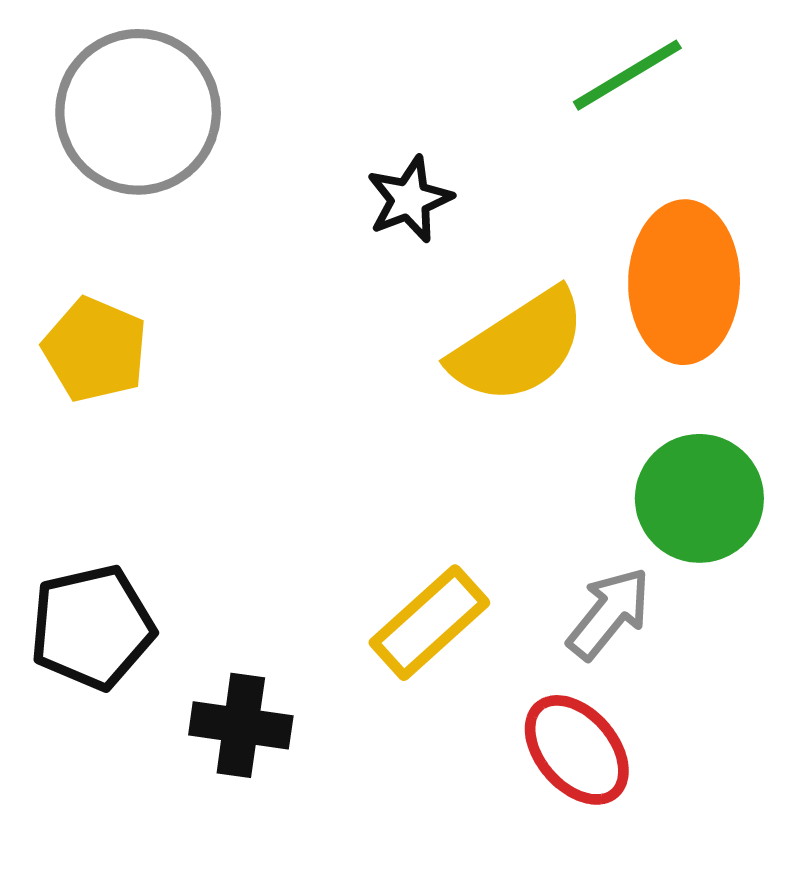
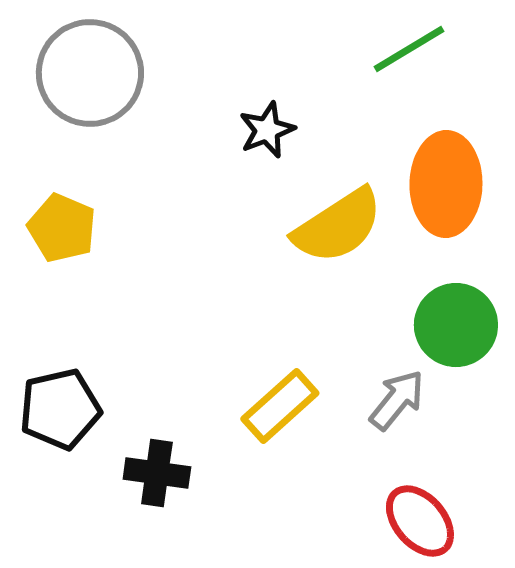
red ellipse: (577, 750) -> (420, 521), moved

